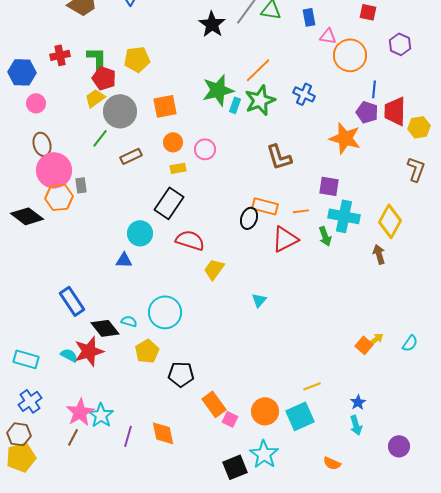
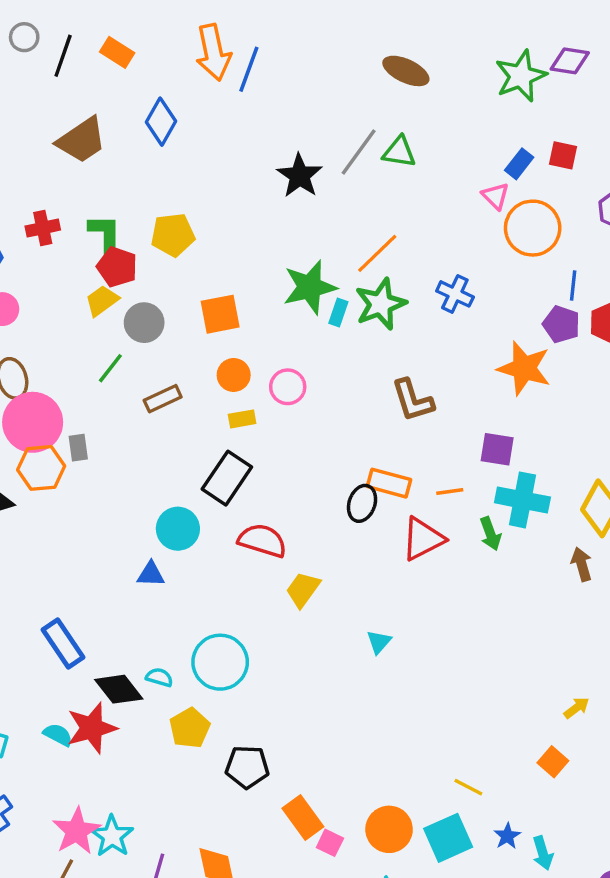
blue rectangle: (309, 17) -> (519, 164), moved, turned 48
pink triangle: (328, 36) -> (495, 196), turned 36
gray circle: (120, 111) -> (144, 323), size x0.7
orange square: (364, 345) -> (553, 762), moved
yellow line: (312, 386) -> (468, 787), turned 48
blue star: (358, 402) -> (507, 836), moved

